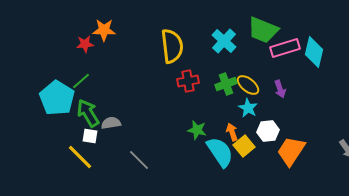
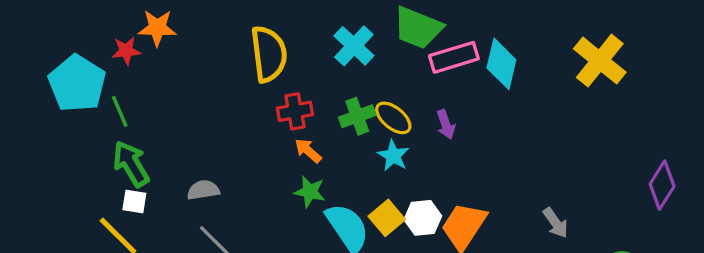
green line: (81, 81) -> (120, 111), turned -72
cyan pentagon: (57, 98) -> (77, 84), moved
gray semicircle: (111, 123) -> (203, 190), moved
white hexagon: (268, 131) -> (423, 218), moved
orange arrow: (232, 132) -> (308, 151), moved, turned -30

